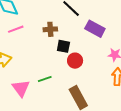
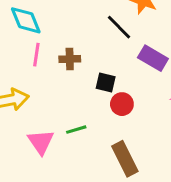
pink line: (16, 29) -> (36, 55), turned -63
brown cross: (50, 29) -> (70, 59), moved

